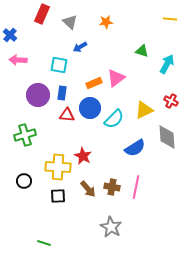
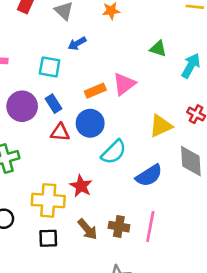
blue rectangle: (62, 93) -> (53, 104), turned -40
cyan semicircle: (114, 119) -> (114, 152), moved

